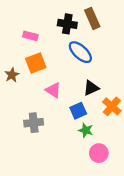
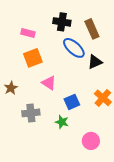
brown rectangle: (92, 18) -> (92, 29), moved
brown star: (12, 75) -> (11, 88), moved
black triangle: (91, 88) -> (95, 62), moved
green star: (86, 130) -> (62, 122), moved

